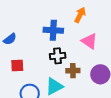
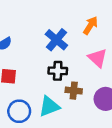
blue cross: (53, 30) -> (56, 40), turned 30

